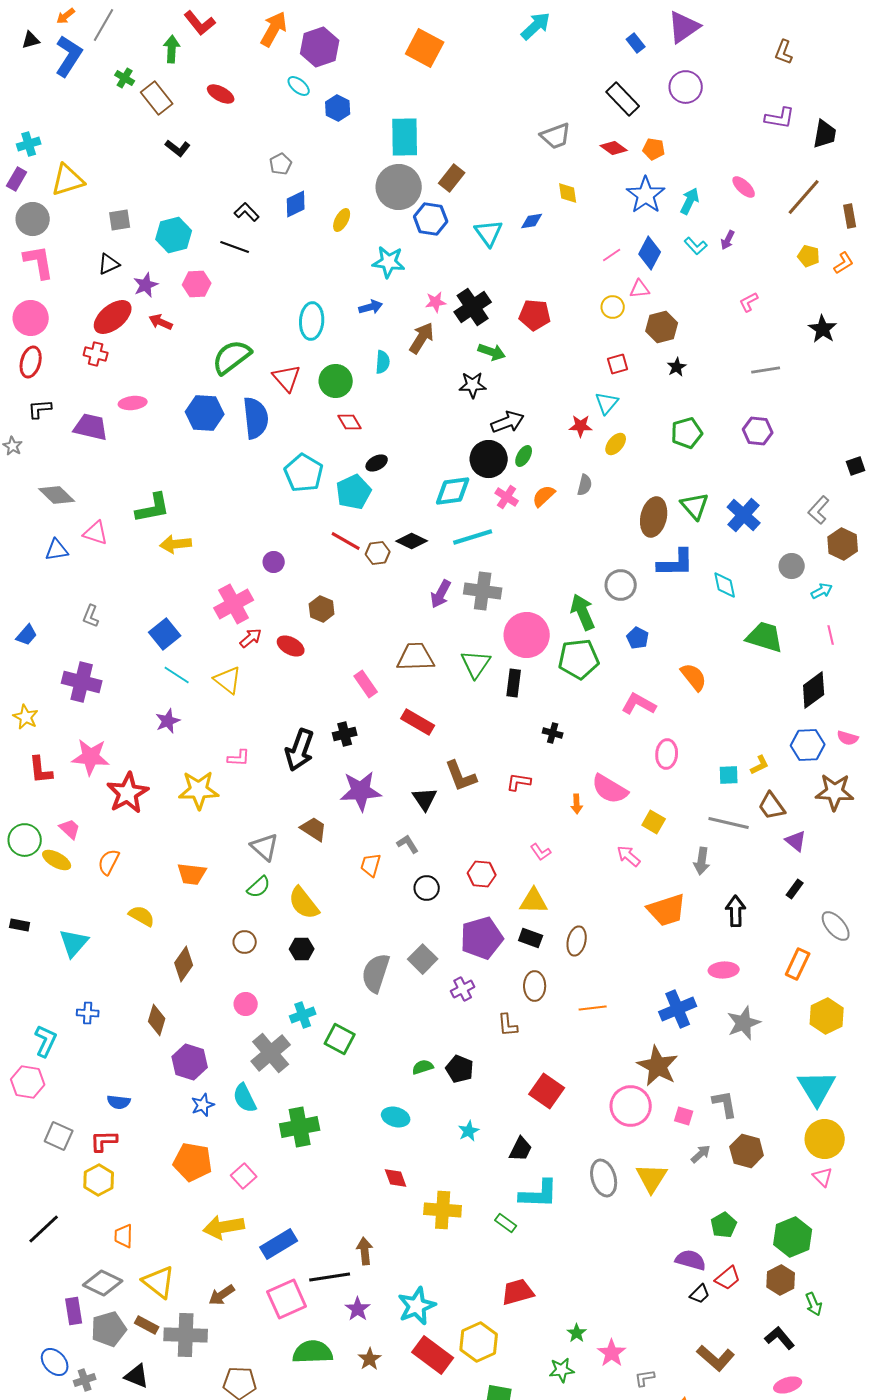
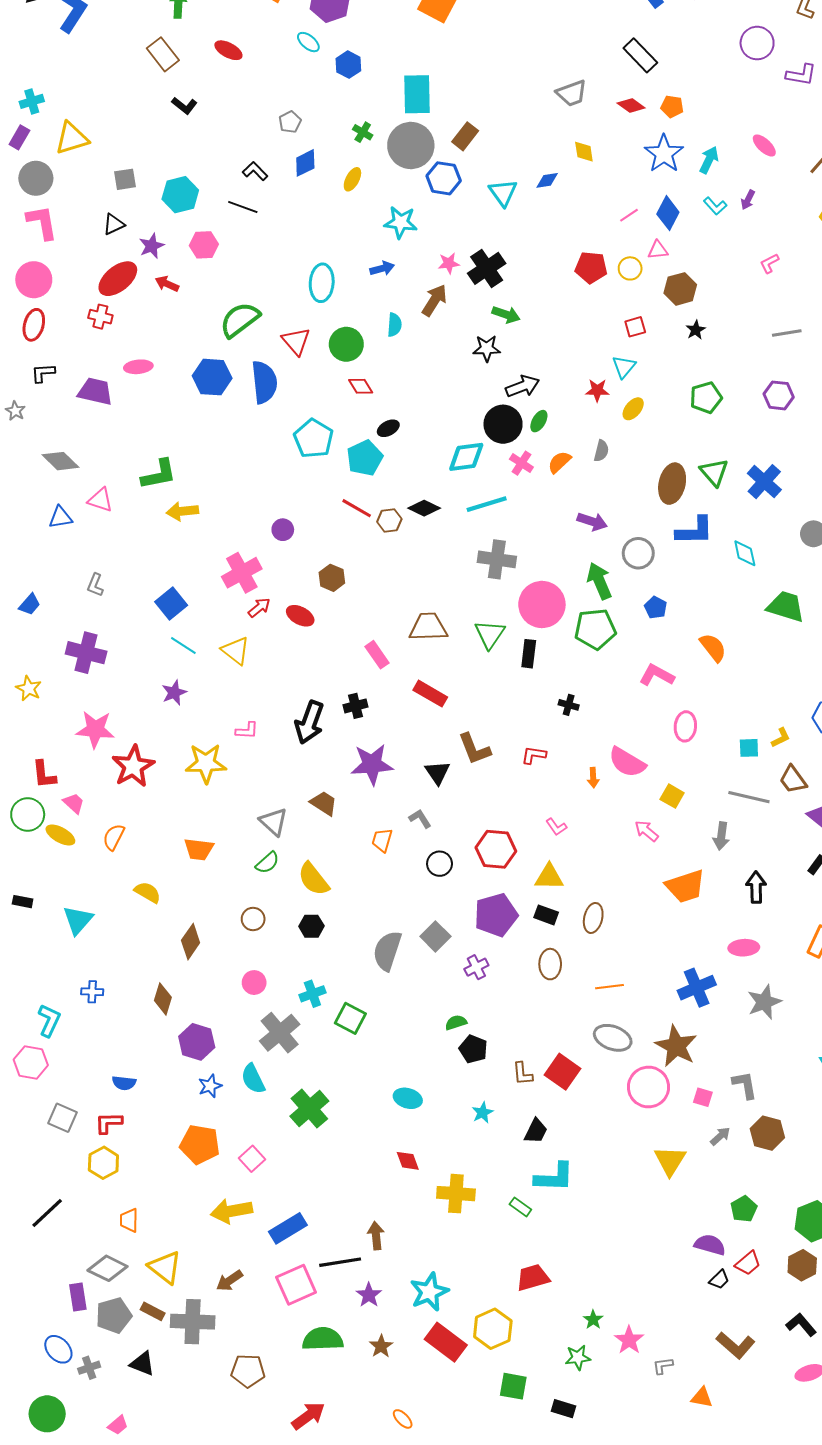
green cross: (125, 78) -> (363, 132), moved
purple circle: (686, 87) -> (757, 43), moved
red pentagon: (535, 315) -> (591, 267), moved
purple arrow: (441, 594) -> (592, 521), moved, turned -100
red L-shape: (41, 770) -> (44, 775), moved
red hexagon: (482, 874) -> (496, 849), size x1.4
brown L-shape: (508, 1025) -> (522, 1074), moved
green semicircle: (423, 1067) -> (456, 1022), moved
green cross: (300, 1127) -> (309, 1109), turned -30
gray ellipse: (604, 1178) -> (613, 1038), moved, turned -54

